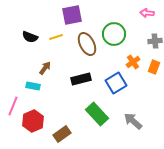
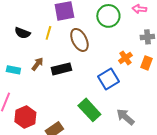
green circle: (114, 34) -> (108, 16), moved
yellow line: (56, 37) -> (48, 33), turned -56
black rectangle: (81, 79) -> (61, 69), moved
cyan rectangle: (33, 86) -> (13, 70), moved

